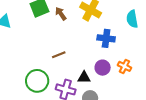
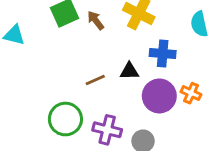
purple circle: (103, 68) -> (159, 96), size x1.5
black triangle: (84, 77) -> (129, 71), moved

